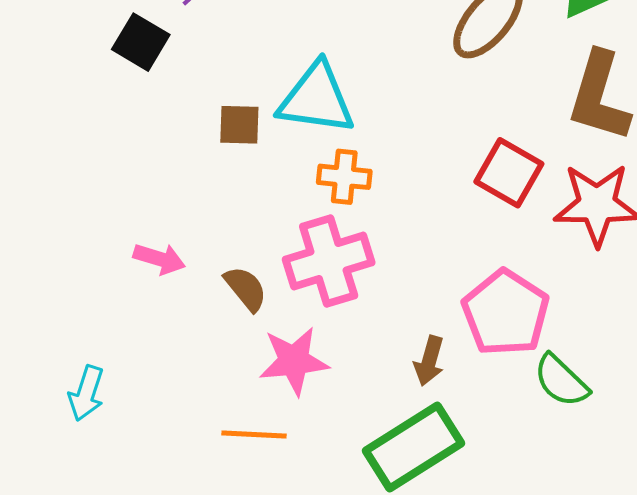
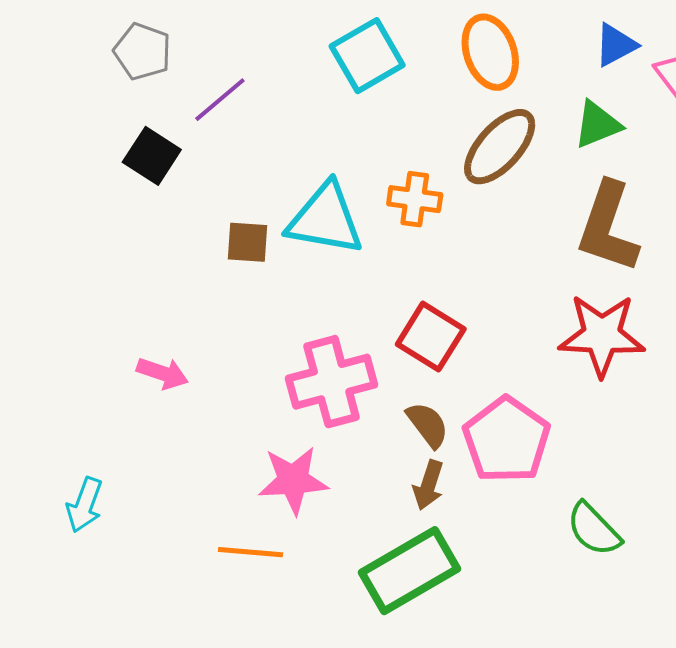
red square: (509, 173) -> (431, 337), moved
orange cross: (344, 177) -> (415, 199), moved
brown semicircle: (246, 289) -> (428, 425), moved
green semicircle: (561, 381) -> (594, 529), moved

